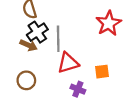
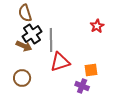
red star: (109, 23) -> (97, 26), size x0.6
purple cross: (78, 89) -> (82, 86), moved

